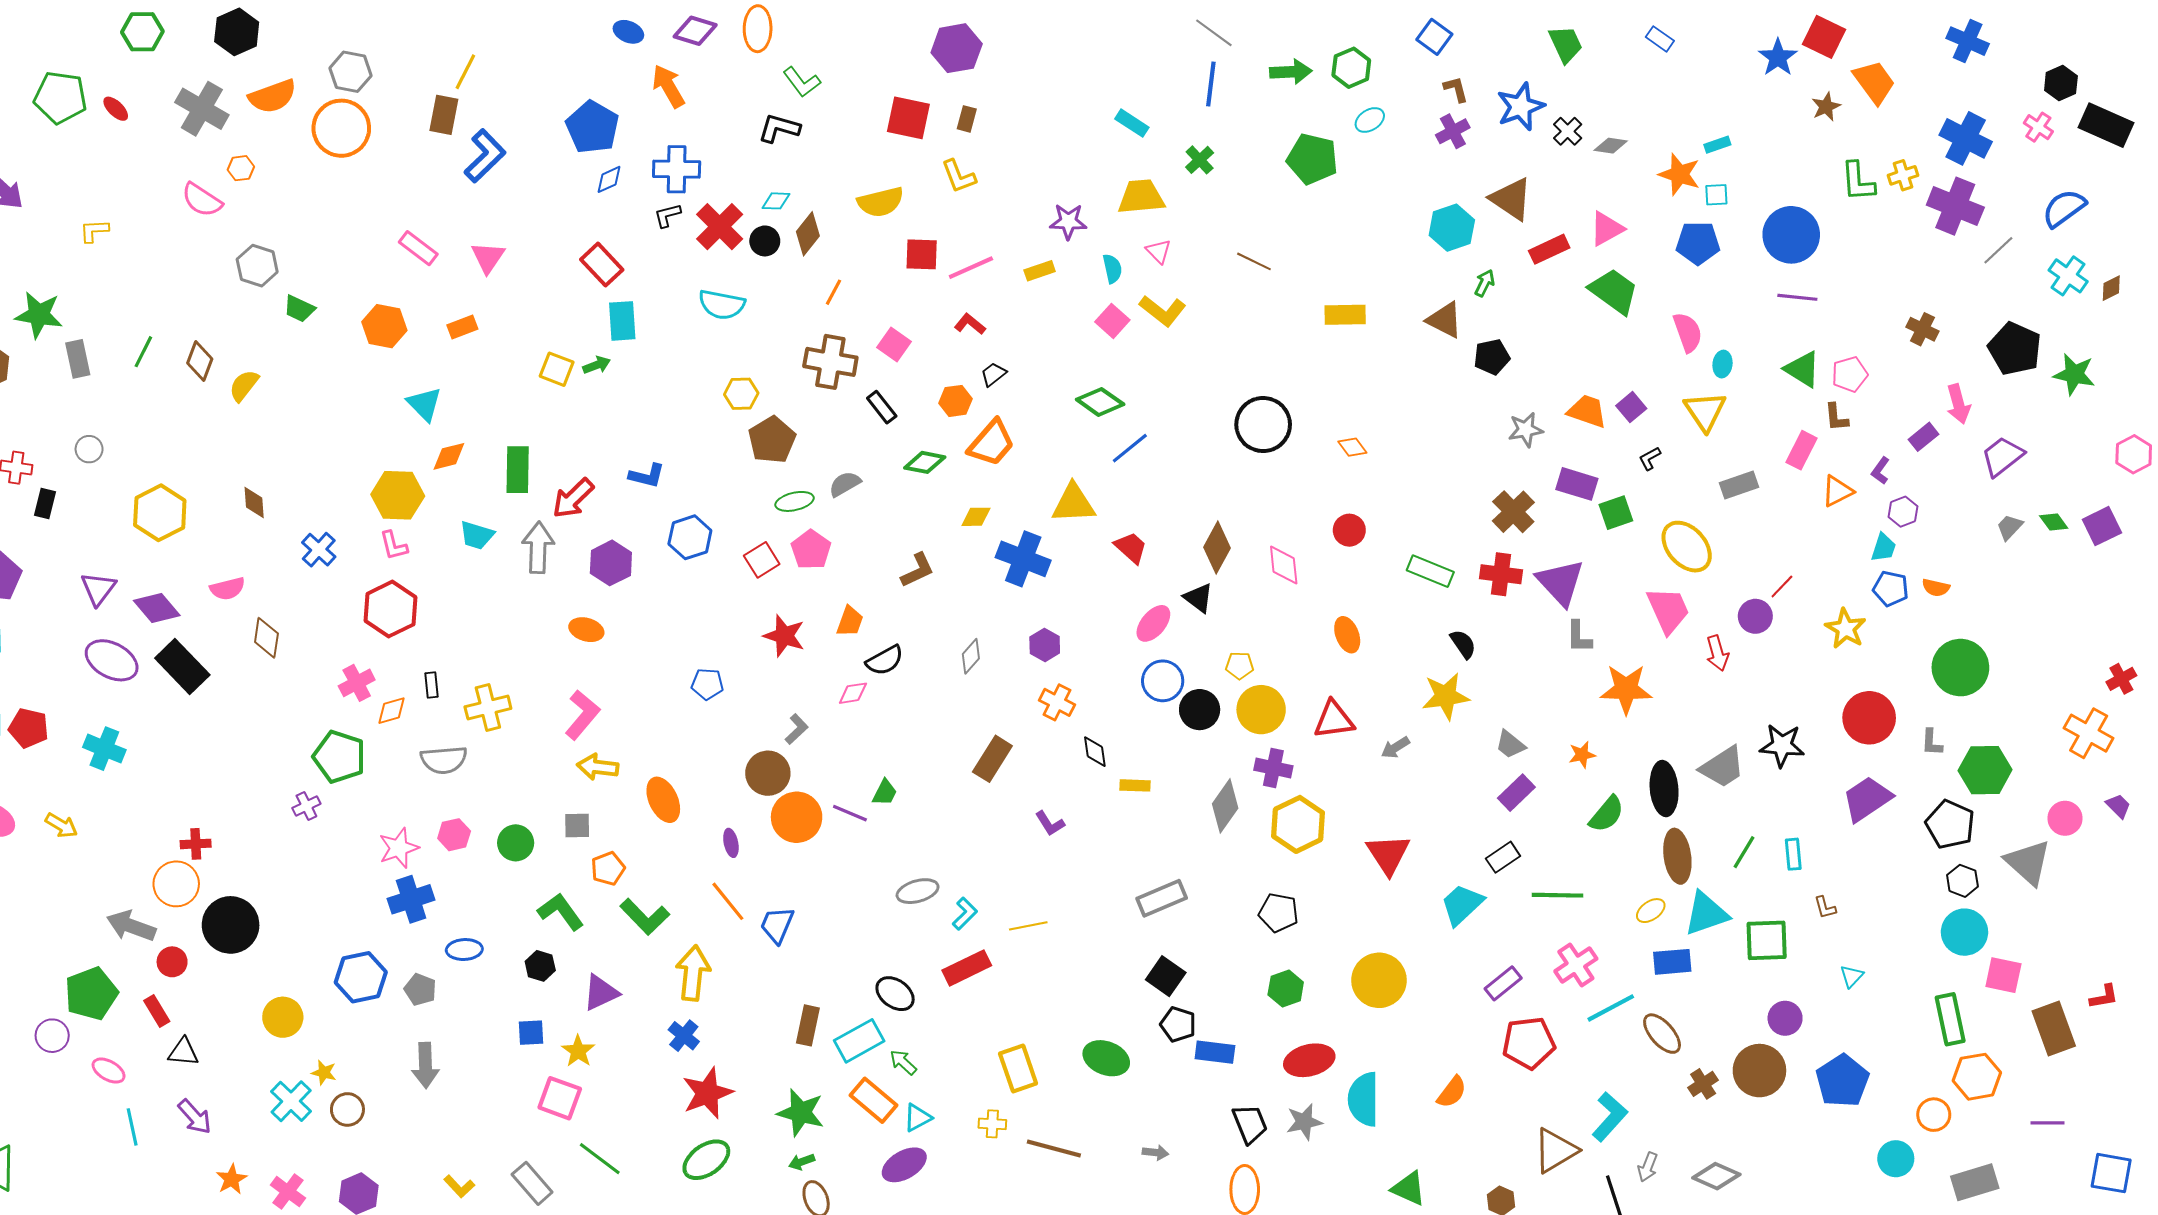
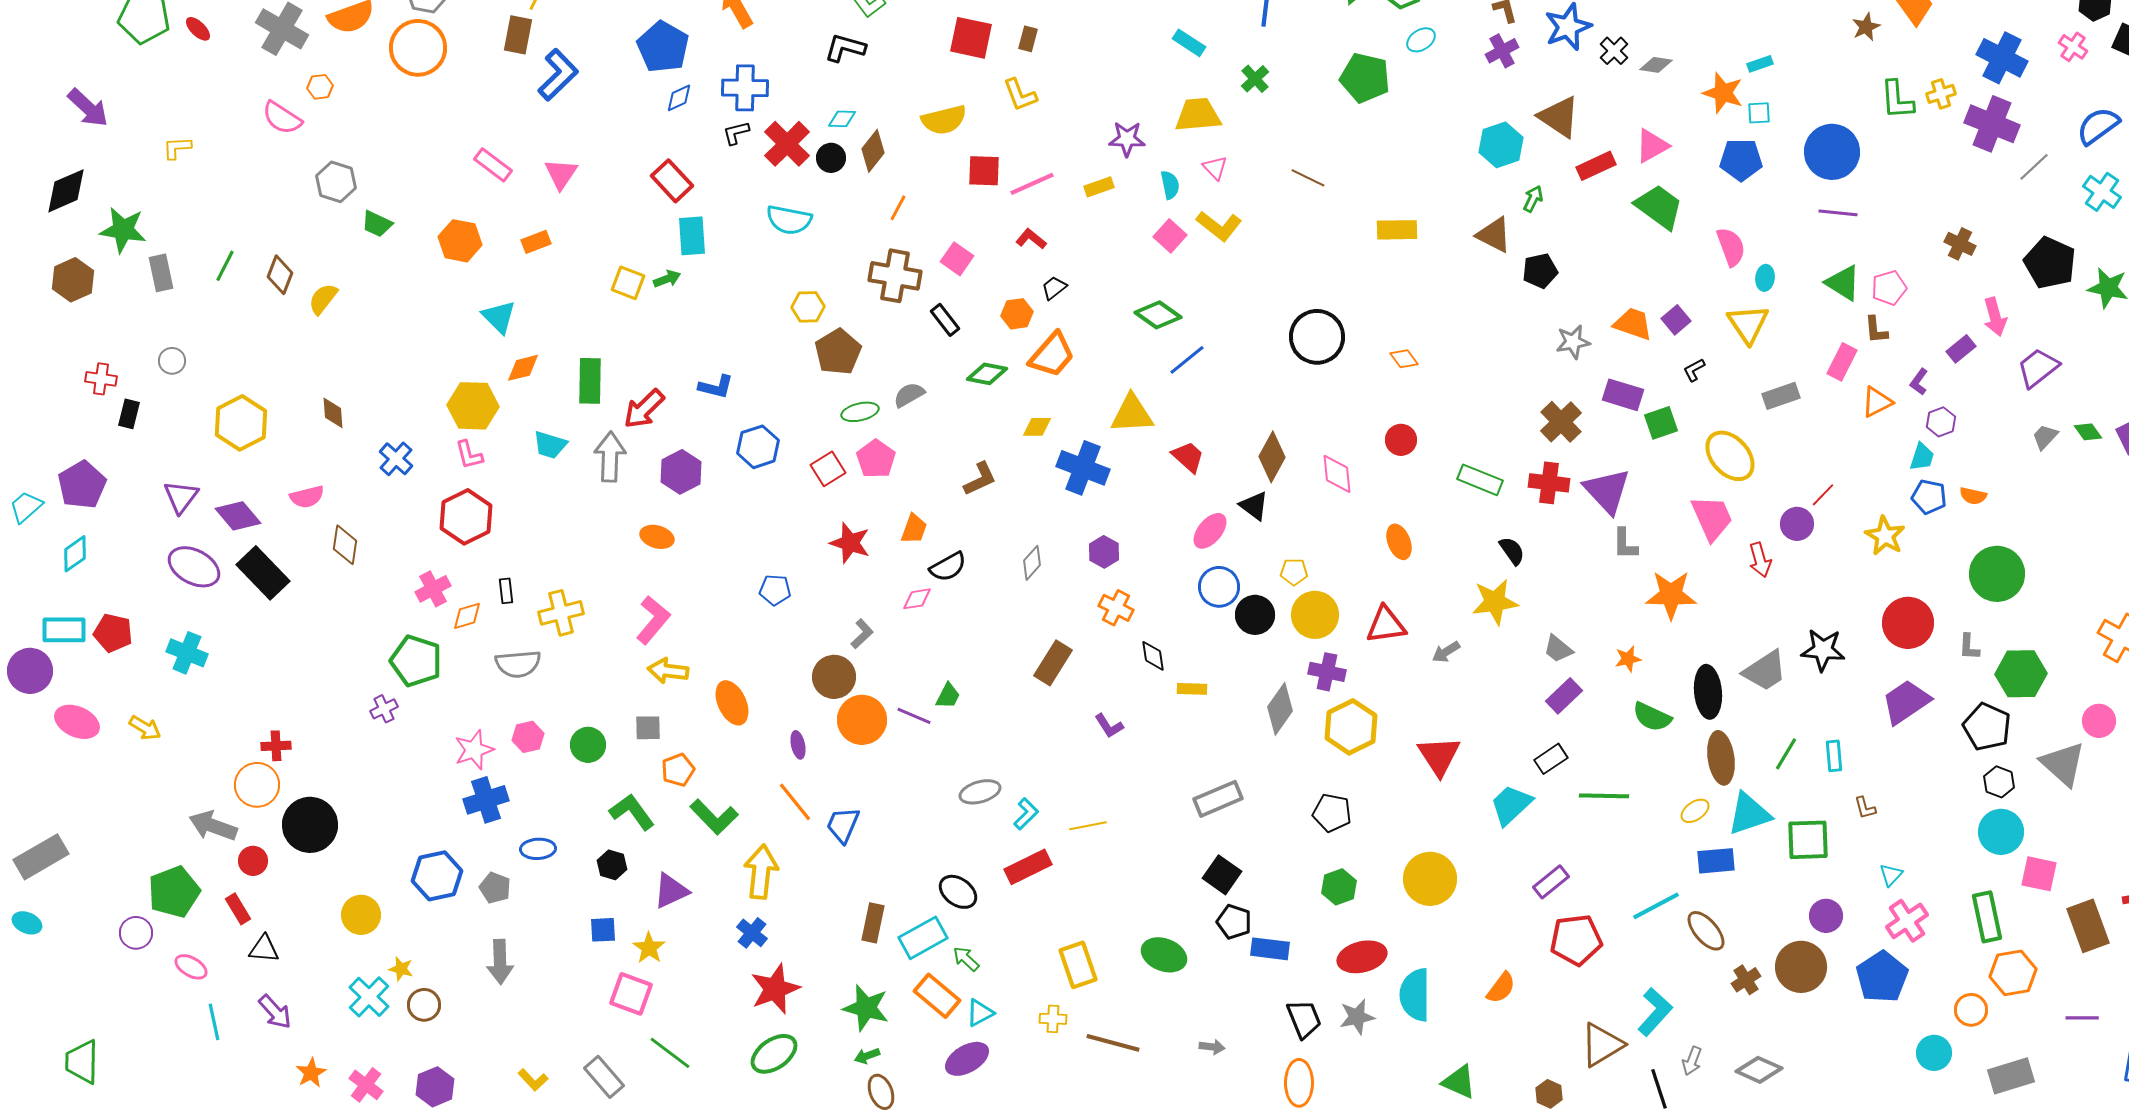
green semicircle: (1607, 814) -> (1652, 717), turned 75
pink cross: (1576, 965) -> (1907, 921), moved

